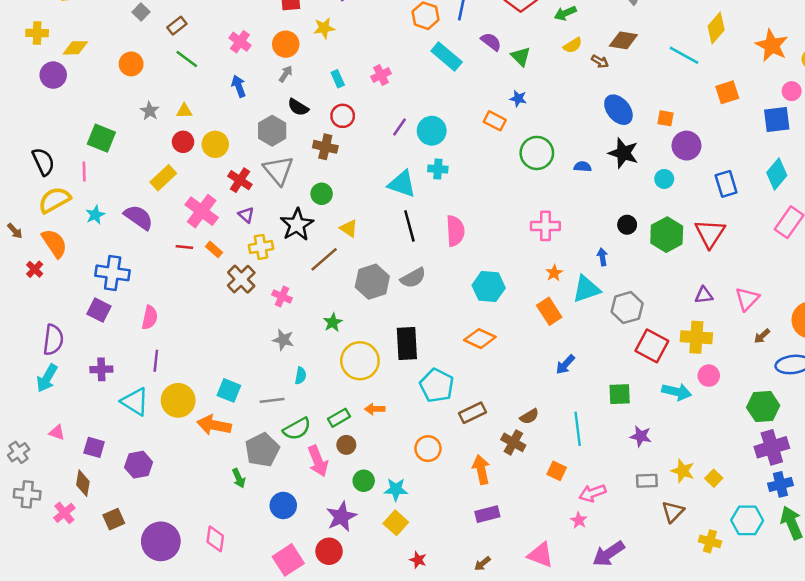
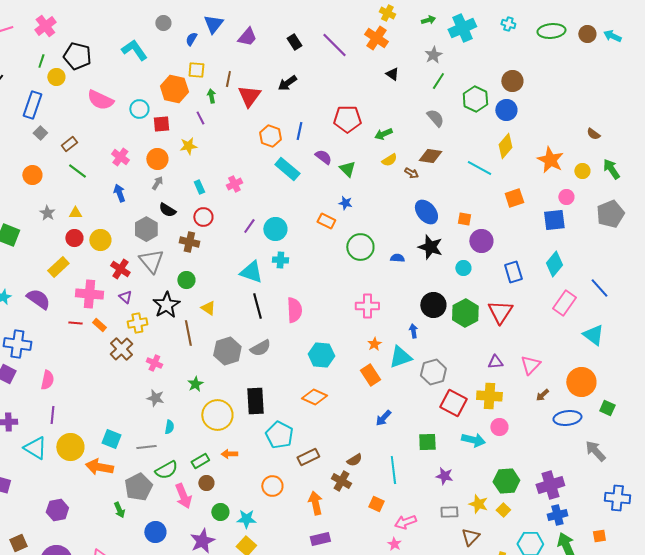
pink cross: (202, 211) -> (89, 294), turned -32
black circle: (627, 225) -> (433, 305), size x1.6
brown line: (324, 259) -> (188, 333), turned -60
green hexagon: (763, 407) -> (506, 481), moved
purple hexagon: (139, 465) -> (57, 510), moved

